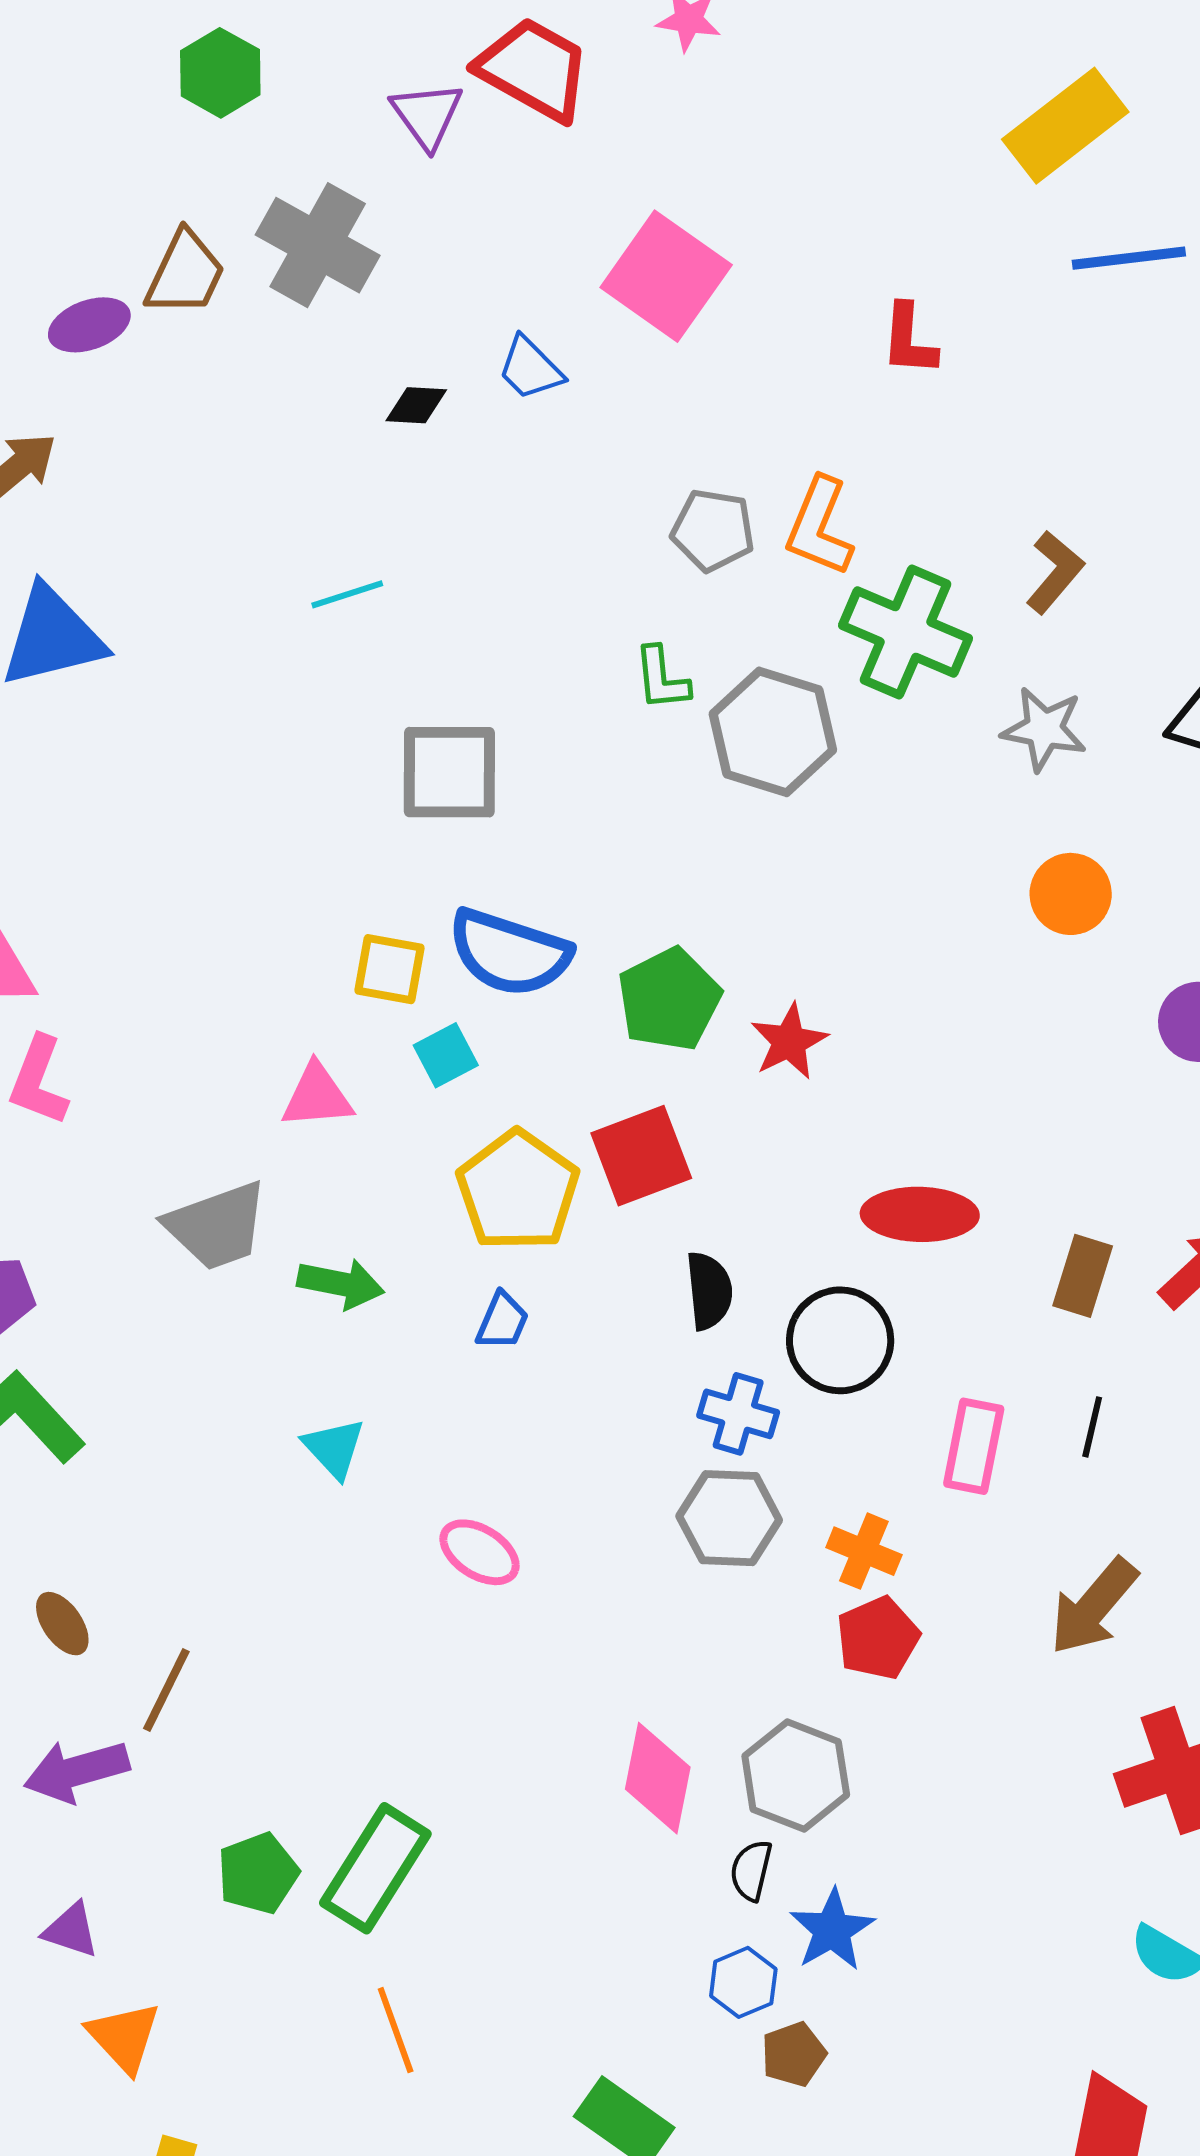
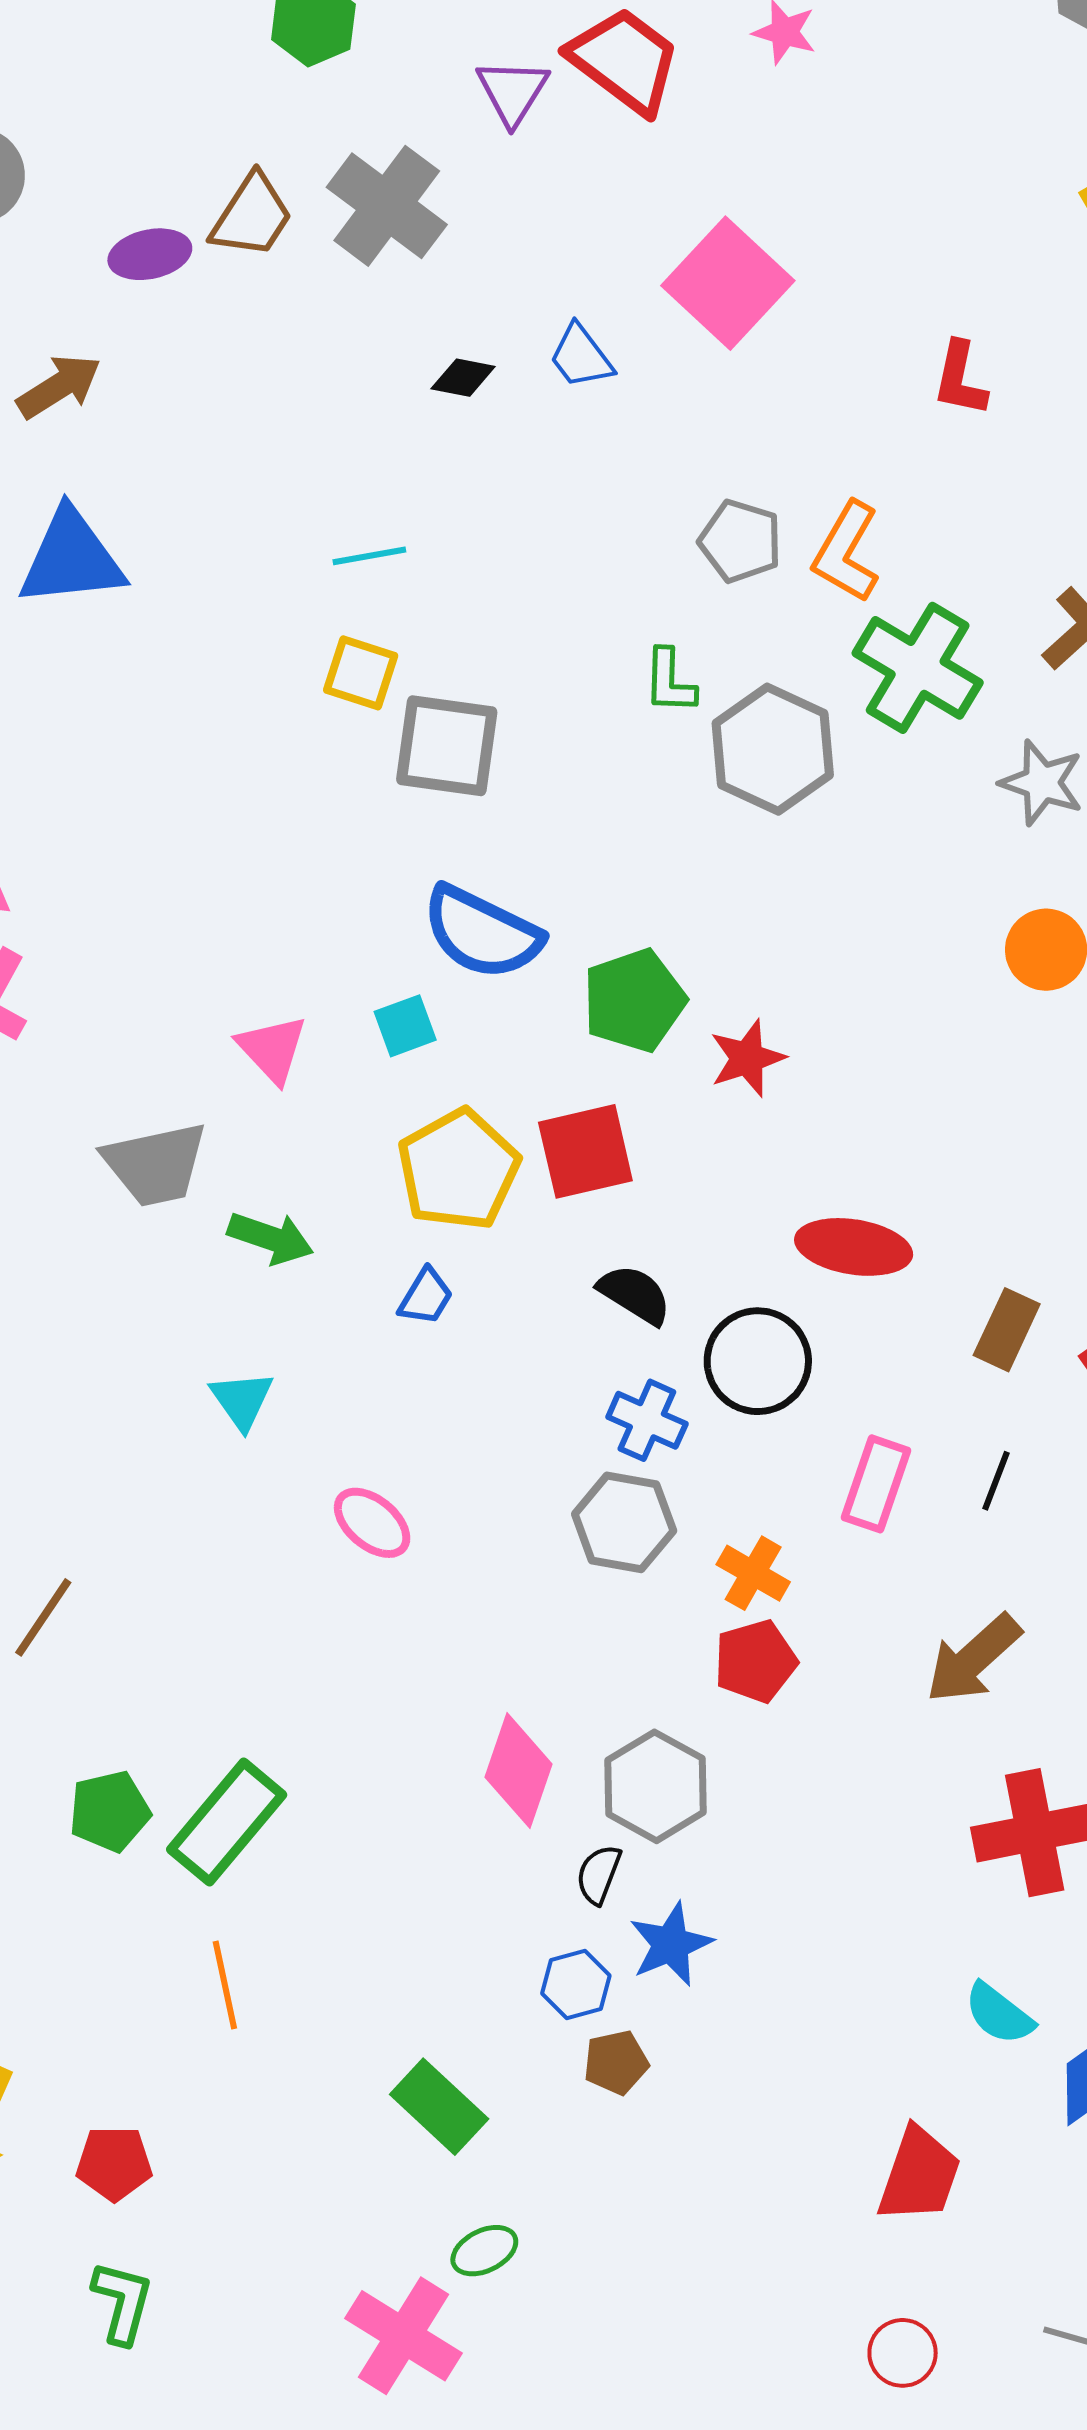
yellow square: (390, 969) -> (361, 673), moved
pink triangle: (317, 1096) -> (272, 1049), turned 44
black semicircle: (709, 1291) -> (635, 1294), turned -60

